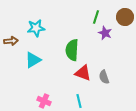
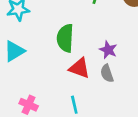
purple star: (105, 33) -> (108, 50), moved

